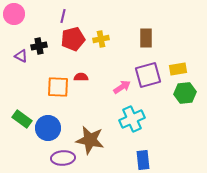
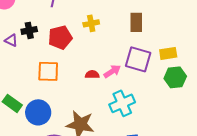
red pentagon: (73, 39) -> (60, 37), moved
purple square: (148, 75) -> (138, 59), turned 32
red semicircle: (81, 77) -> (92, 74), moved

